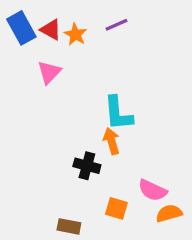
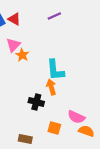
orange star: (75, 35) -> (22, 55), moved
orange semicircle: (169, 213) -> (86, 131), turned 35

